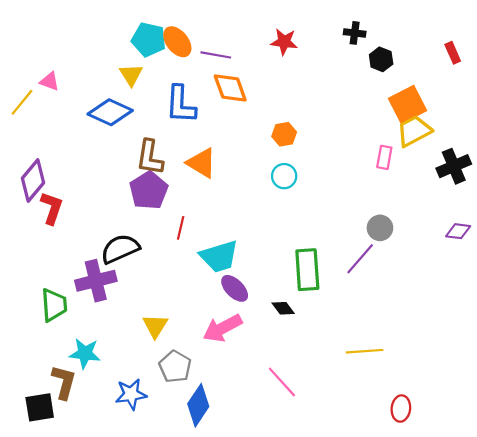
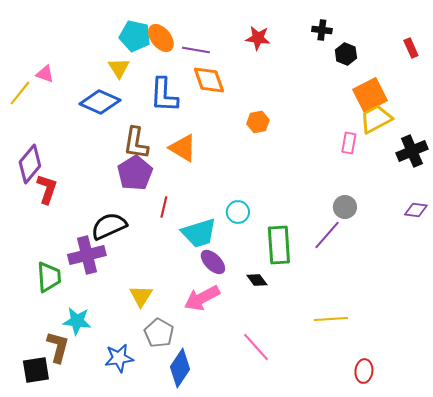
cyan circle: (284, 176) -> (238, 212), moved

